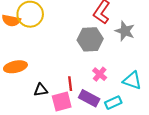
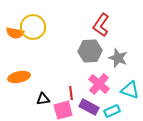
gray star: (125, 31) -> (118, 58), moved
pink cross: (100, 74) -> (99, 84), size x1.5

